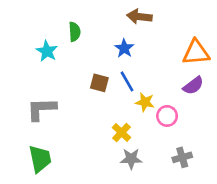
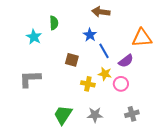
blue line: (127, 81) -> (104, 51), moved
purple semicircle: (193, 86) -> (126, 61), moved
yellow cross: (121, 133) -> (88, 84), moved, turned -32
green trapezoid: (40, 159) -> (63, 115), moved, turned -135

